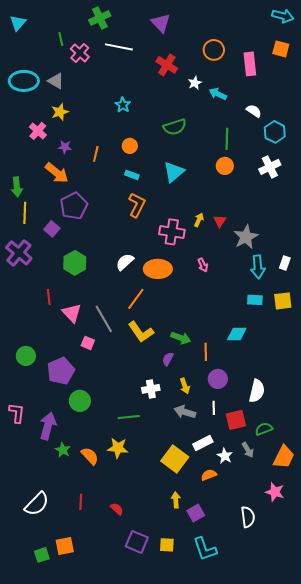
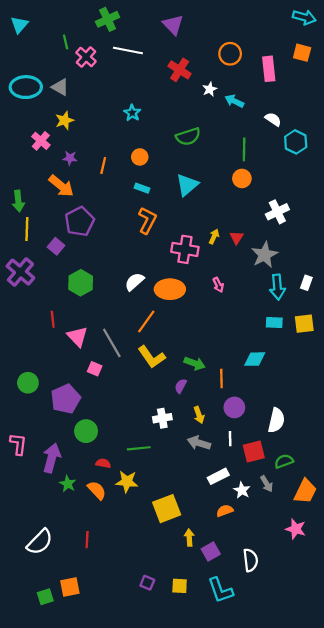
white cross: (270, 167) -> (277, 212), moved
yellow square: (175, 459) -> (167, 509), moved, turned 32
red semicircle: (117, 509) -> (103, 463), moved, turned -32
white semicircle: (248, 517) -> (251, 560), moved
purple square: (137, 542) -> (147, 583), size x0.6

